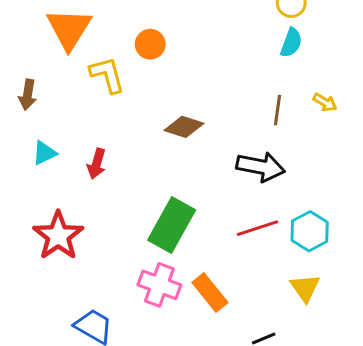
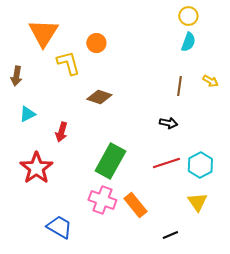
brown diamond: (184, 127) -> (99, 97), moved
red arrow: (97, 164) -> (61, 132), moved
black arrow: (261, 167) -> (168, 123), size x0.6

